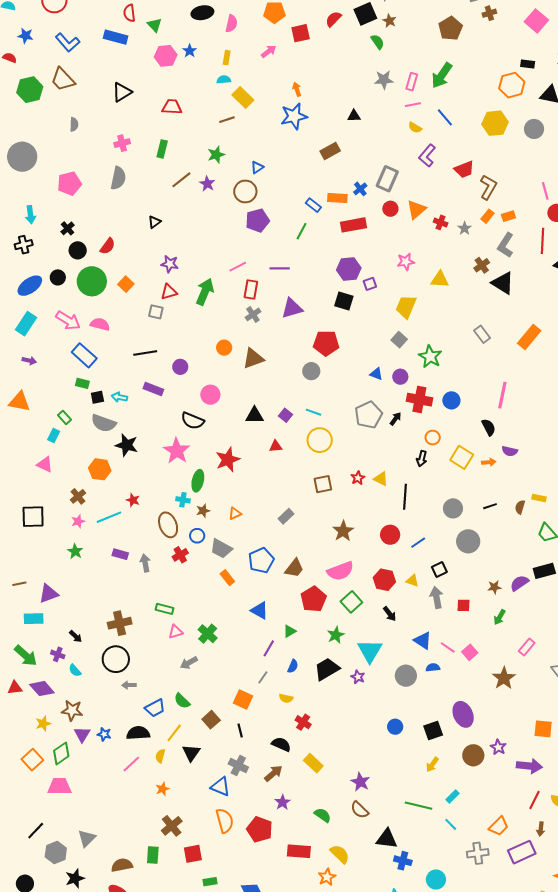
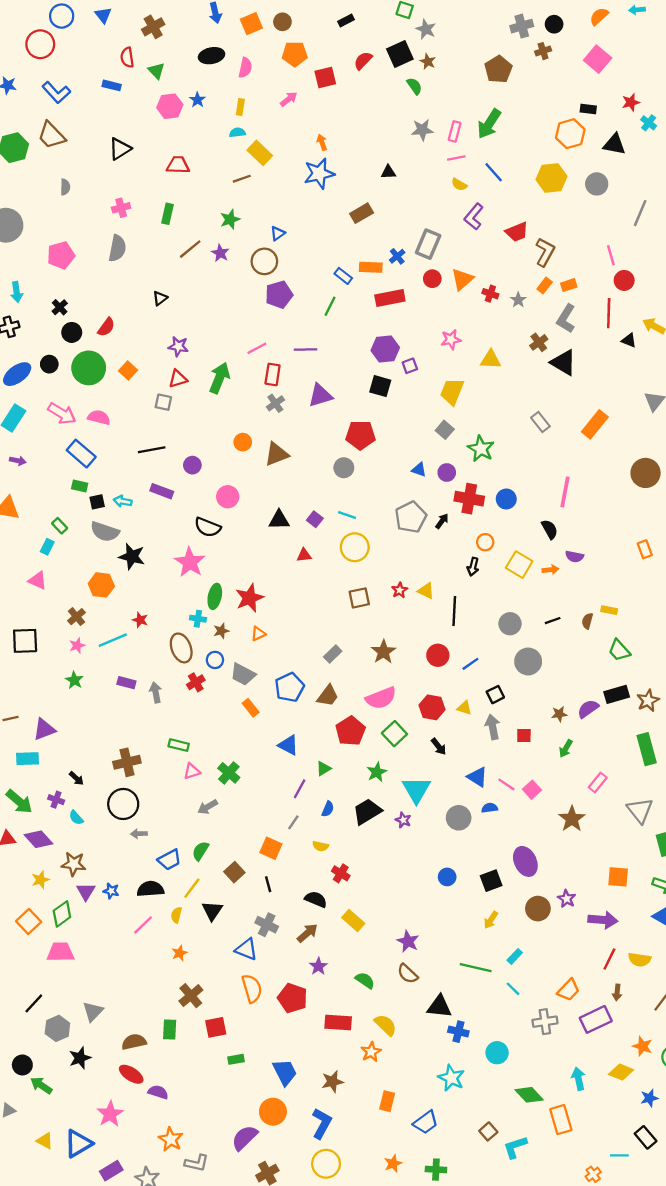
blue rectangle: (116, 37) -> (112, 85), size x0.7
red star: (228, 460) -> (249, 598), moved
gray rectangle: (286, 516) -> (333, 654), moved
green semicircle: (182, 701) -> (200, 851), turned 78

